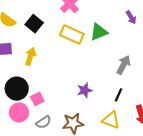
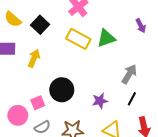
black circle: (17, 89) -> (62, 90), moved
purple star: (85, 90) -> (100, 101), moved
black line: (119, 95) -> (132, 99), moved

